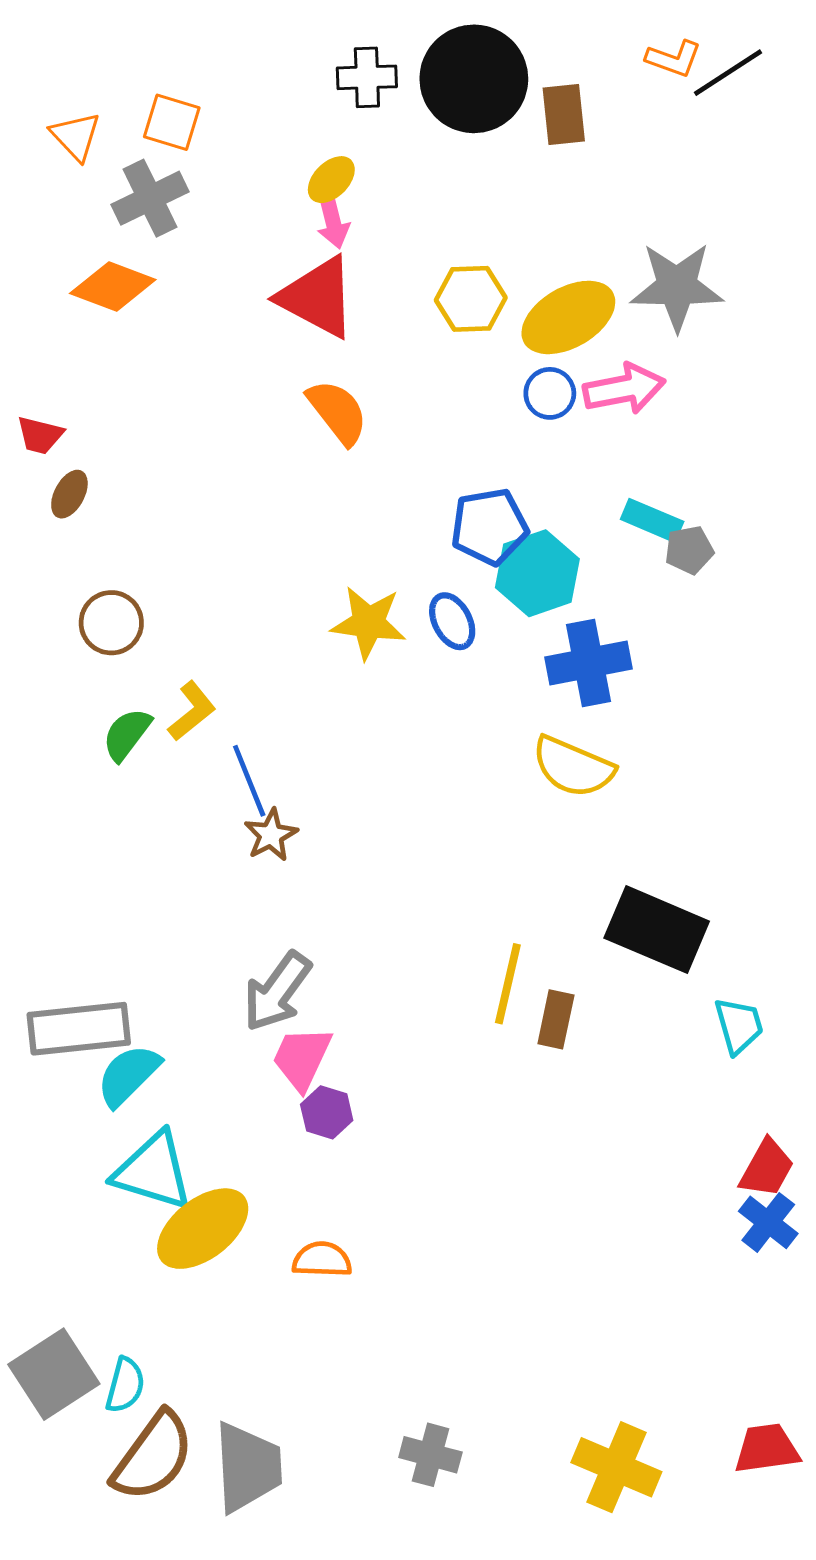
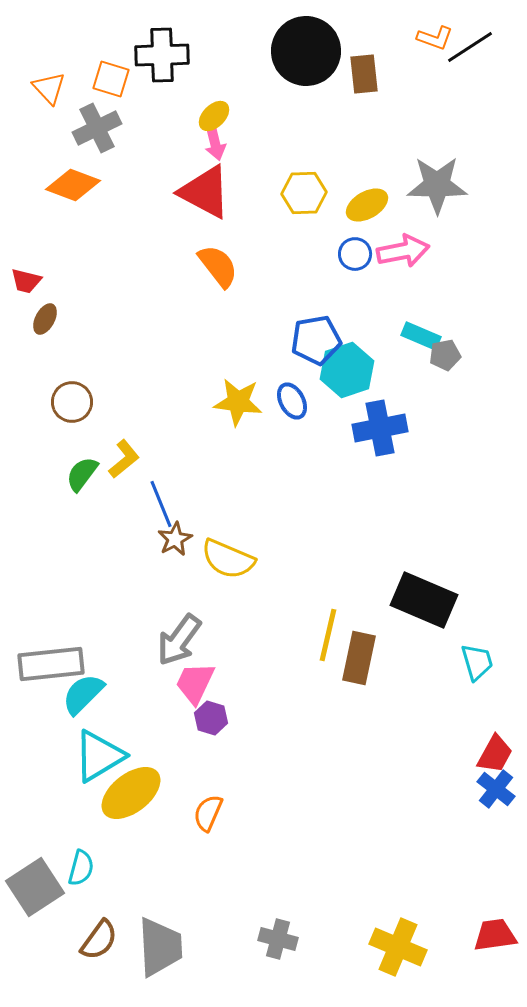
black cross: (367, 77) -> (162, 55), moved, size x1.4
yellow ellipse: (568, 317) -> (367, 205), size x0.7
yellow semicircle: (573, 767) -> (228, 559), moved
brown rectangle: (556, 1019) -> (359, 658), size x1.4
cyan triangle: (153, 1171) -> (99, 756), turned -48
orange semicircle: (322, 1260) -> (208, 813), turned -69
cyan semicircle: (125, 1385) -> (81, 868), moved
brown semicircle: (153, 1456) -> (99, 940), size x0.7

